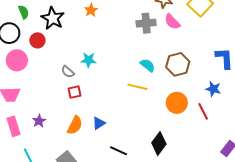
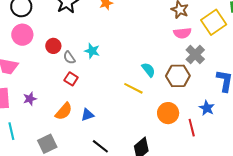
pink semicircle: (172, 22) -> (182, 33), turned -66
gray cross: (146, 23) -> (195, 55), moved, turned 36
red circle: (37, 40) -> (53, 46), moved
red square: (75, 92) -> (71, 79), turned 32

